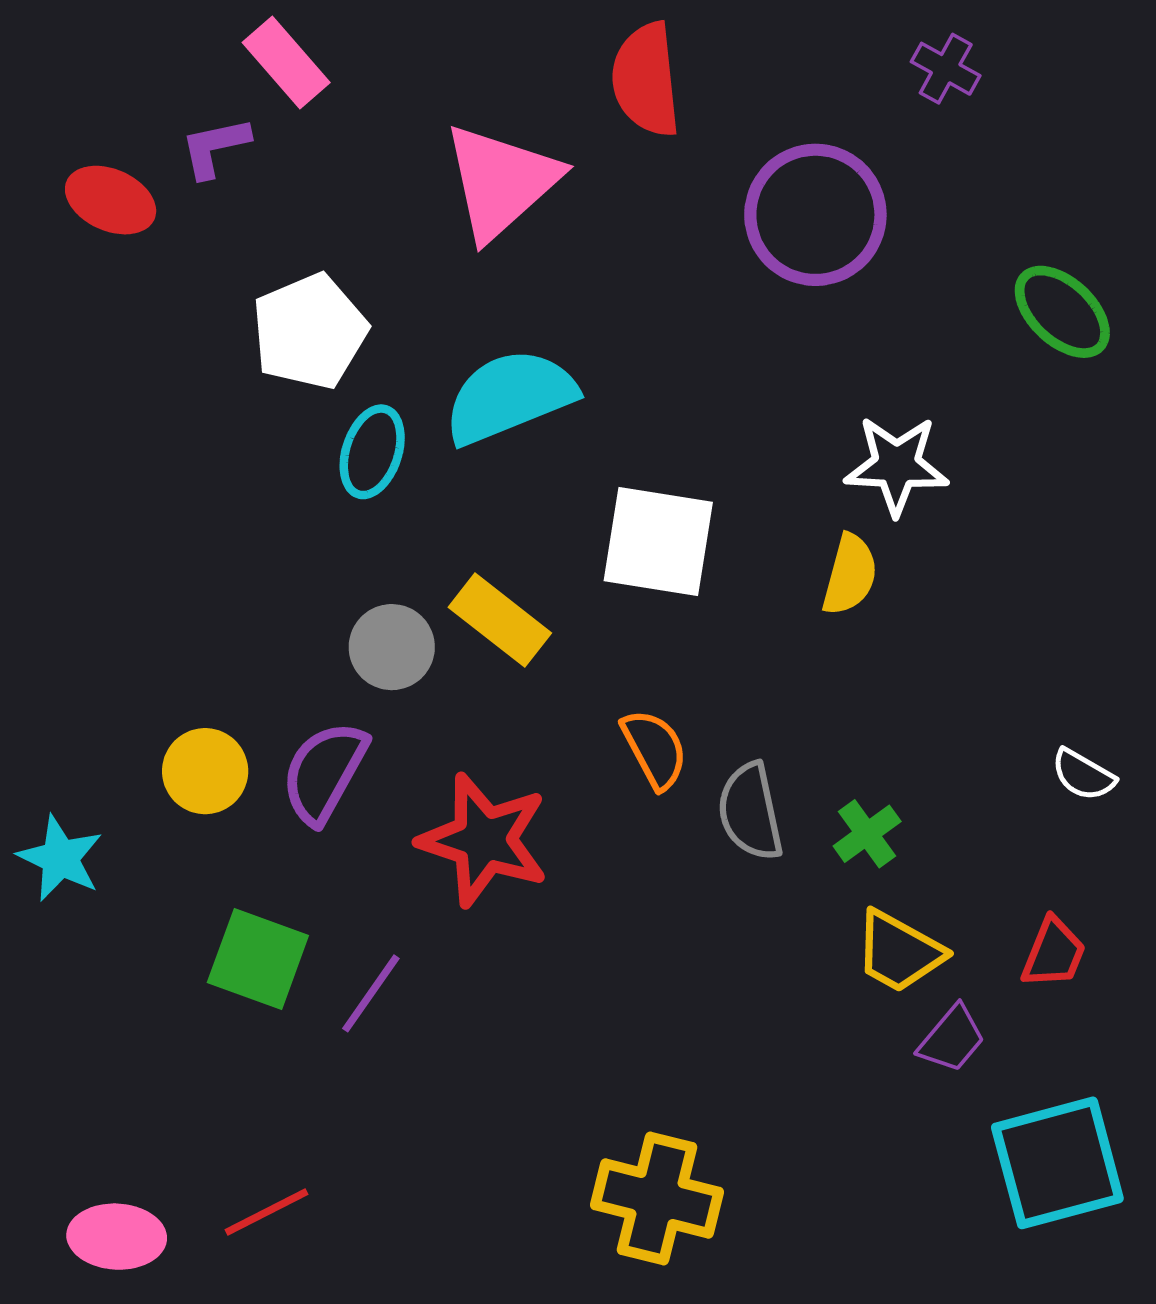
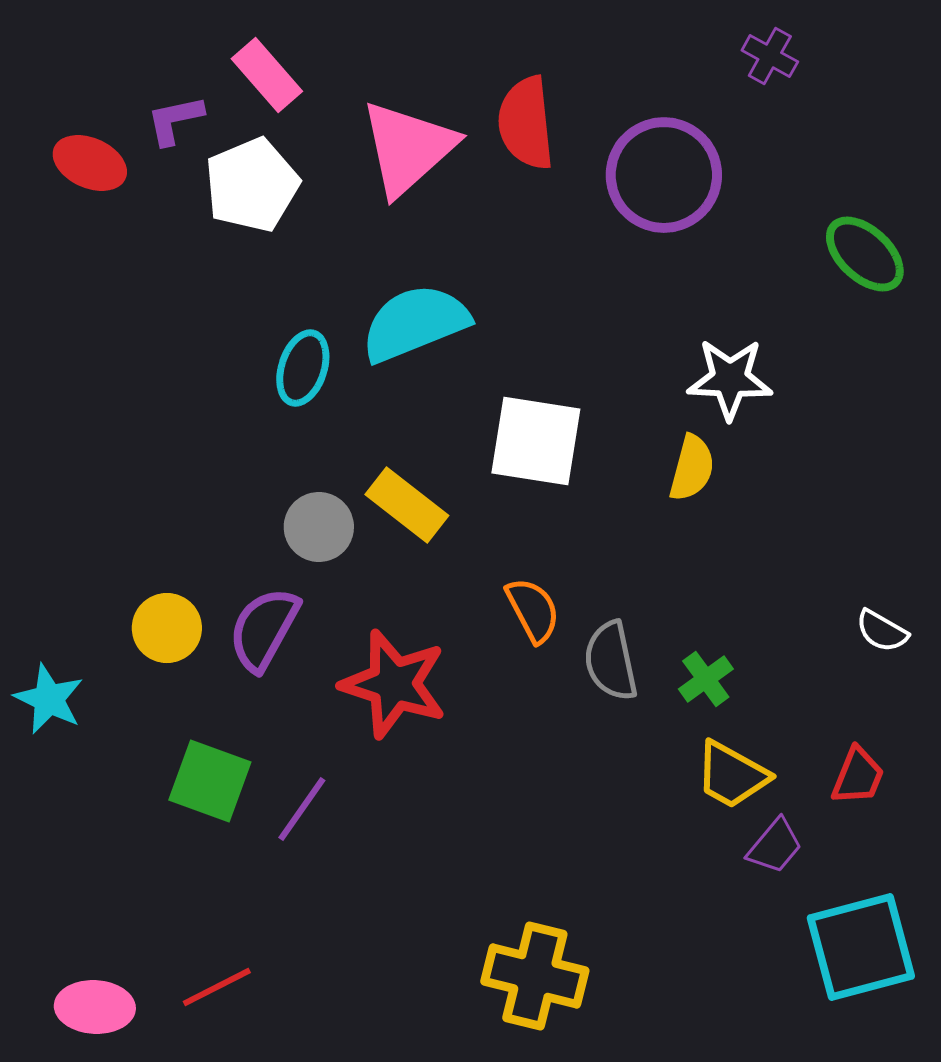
pink rectangle: (286, 63) -> (267, 75), moved
red semicircle: (646, 80) -> (526, 123), moved
white pentagon: (309, 331) -> (252, 185), moved

